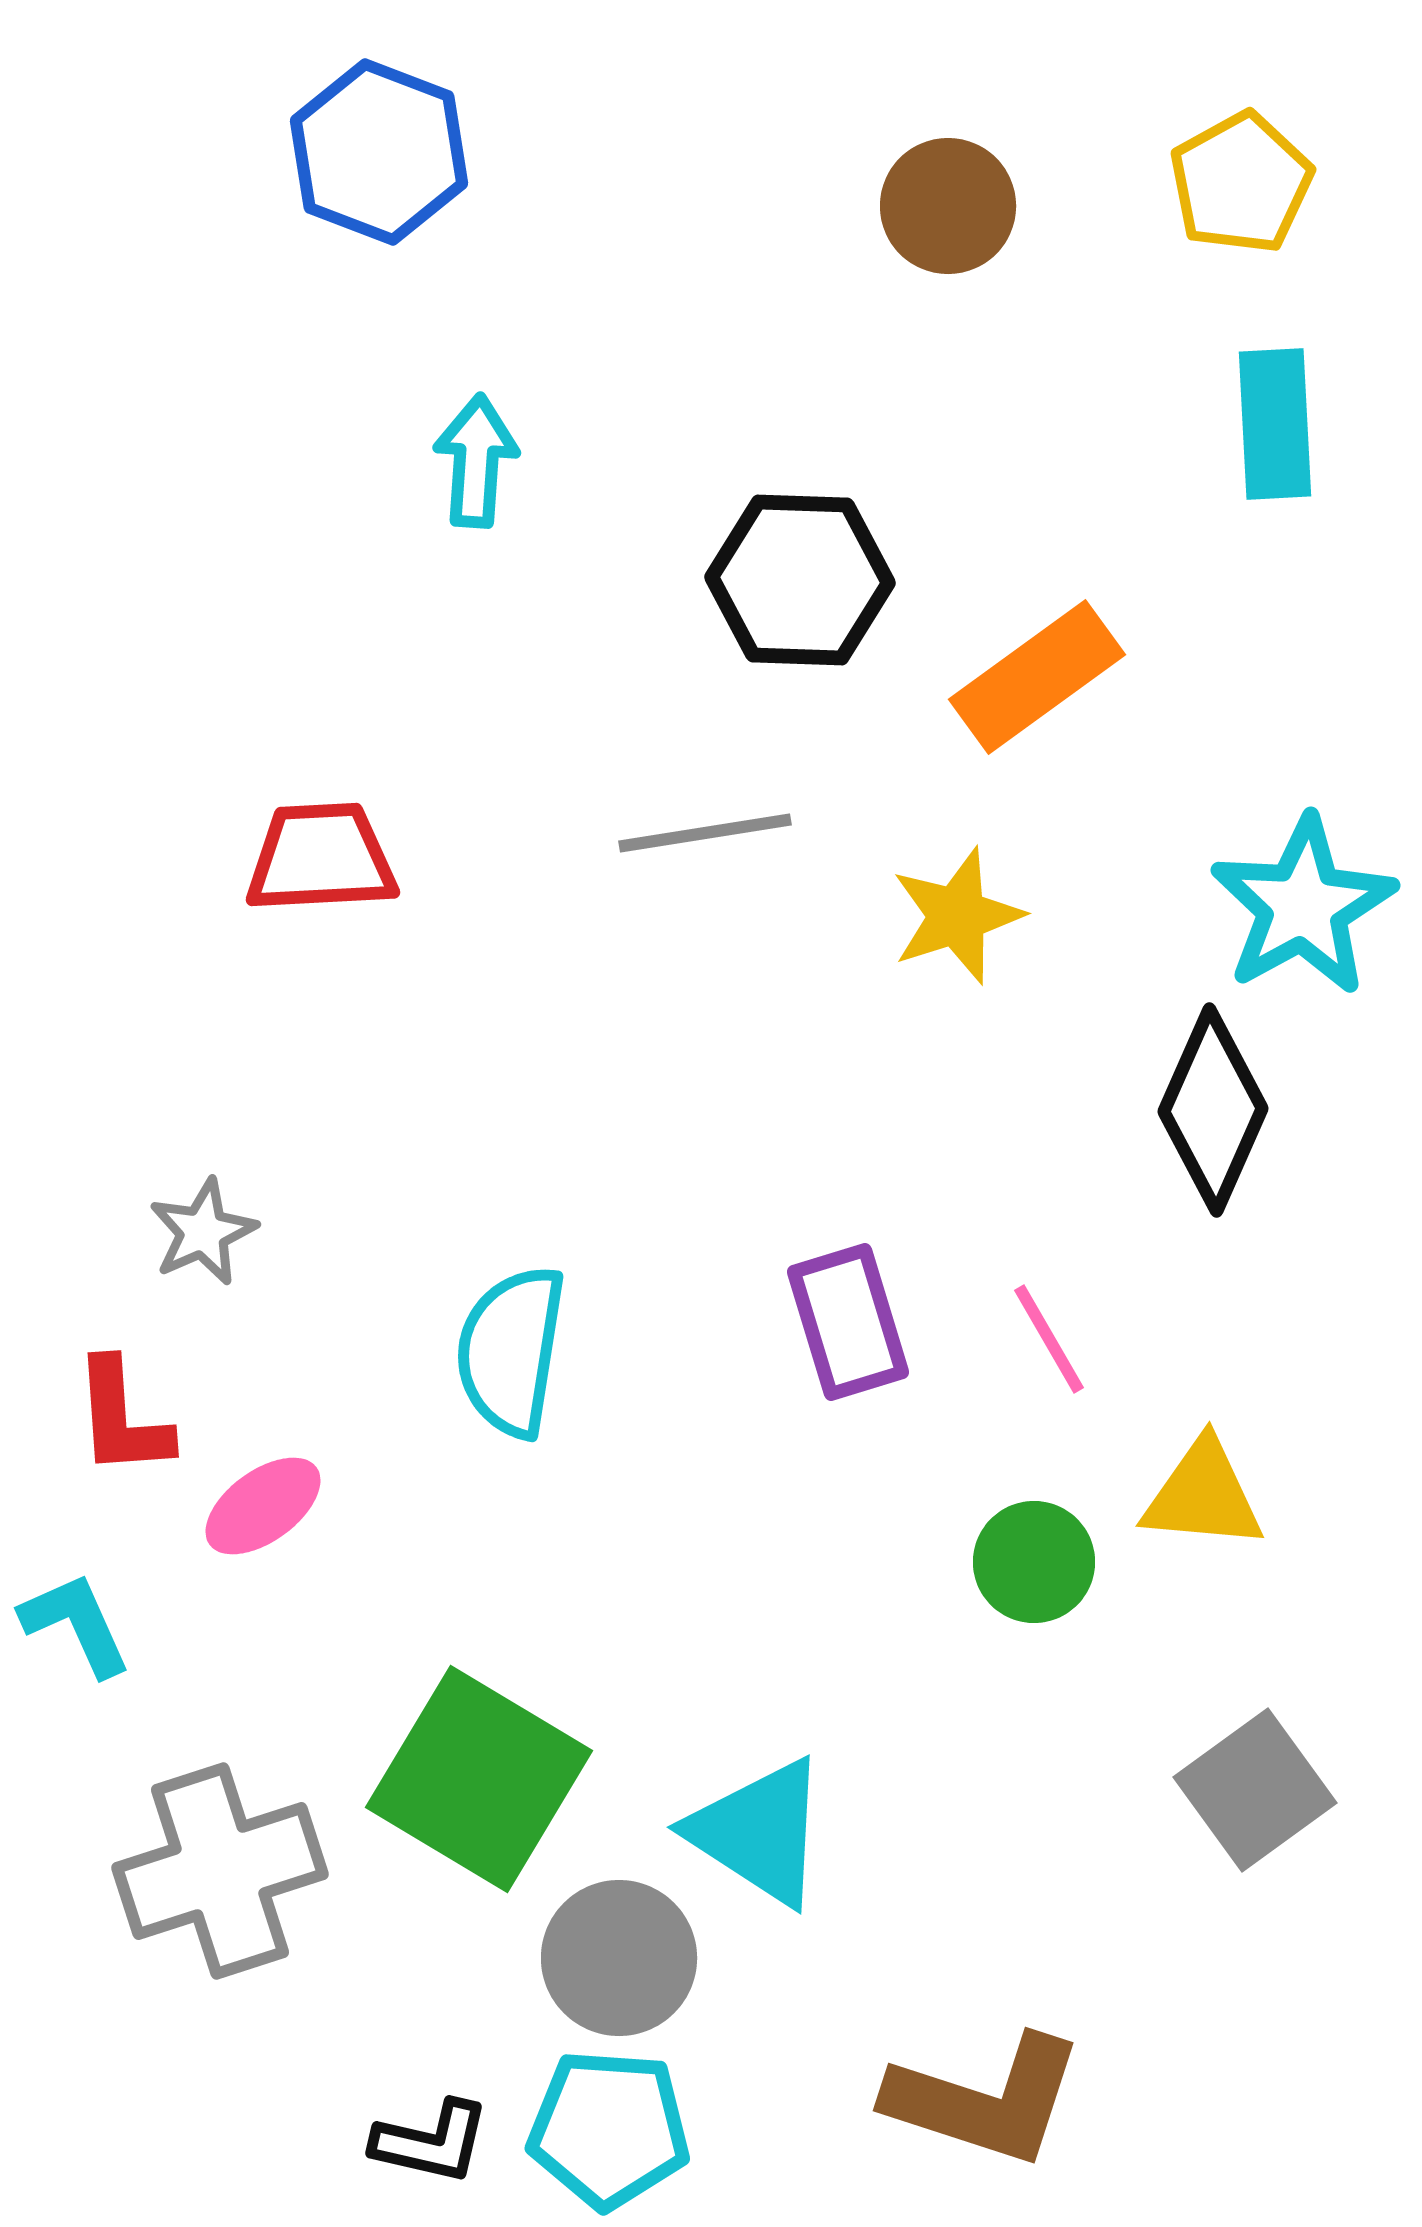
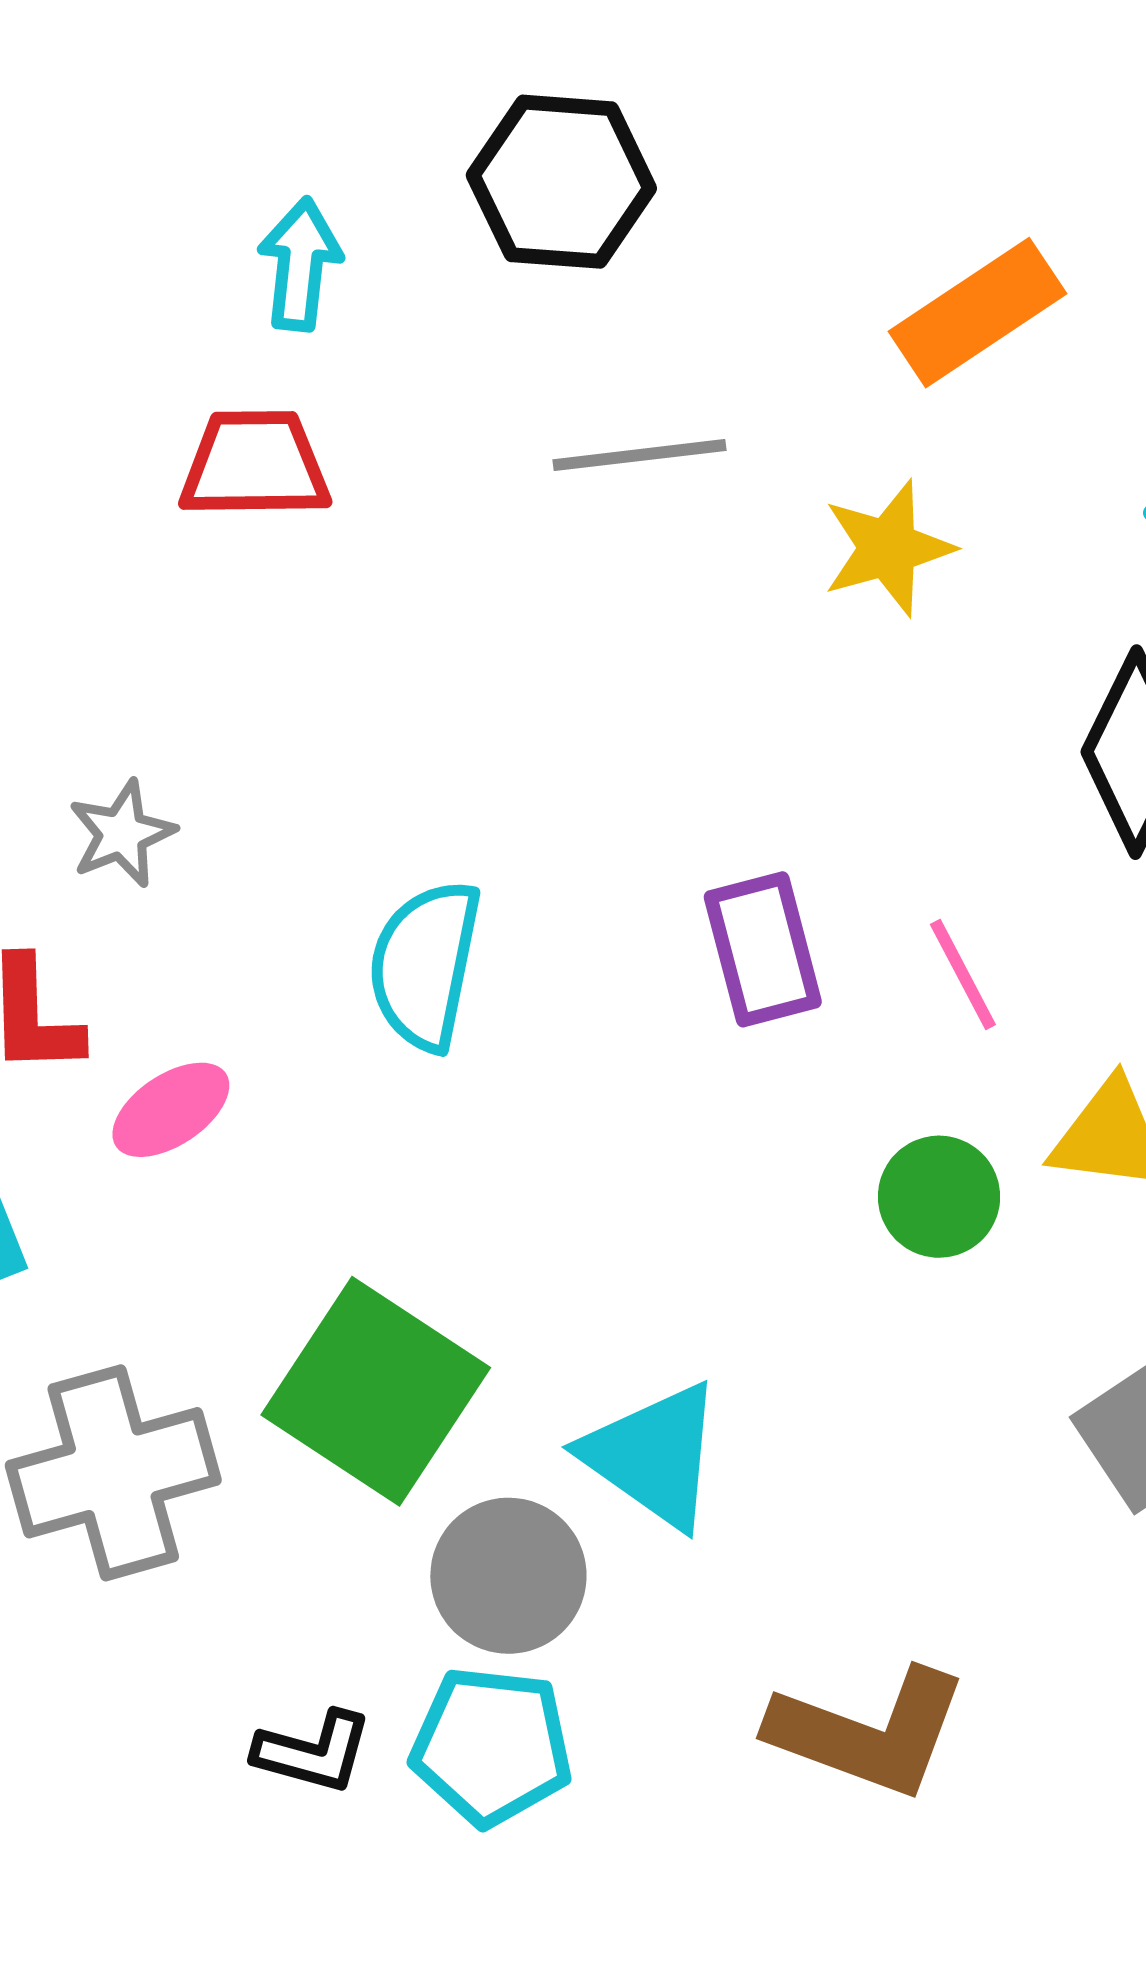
cyan arrow: (476, 461) -> (300, 264), moved
black hexagon: (800, 580) -> (561, 182), moved

